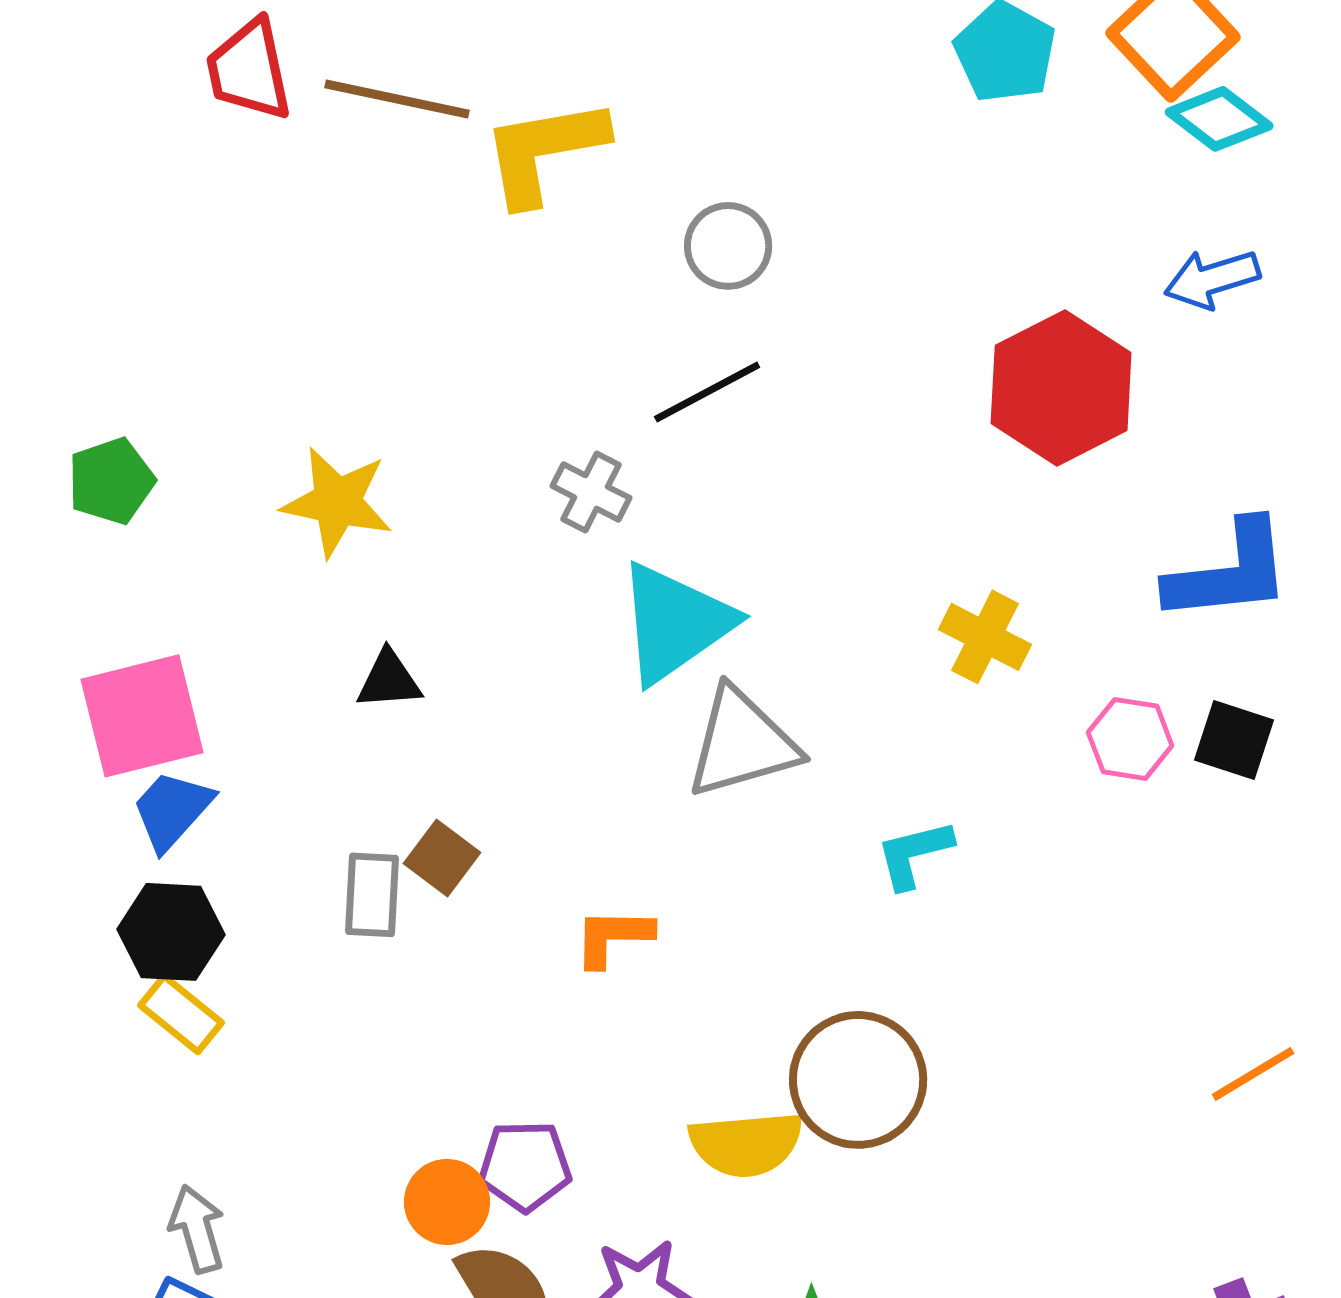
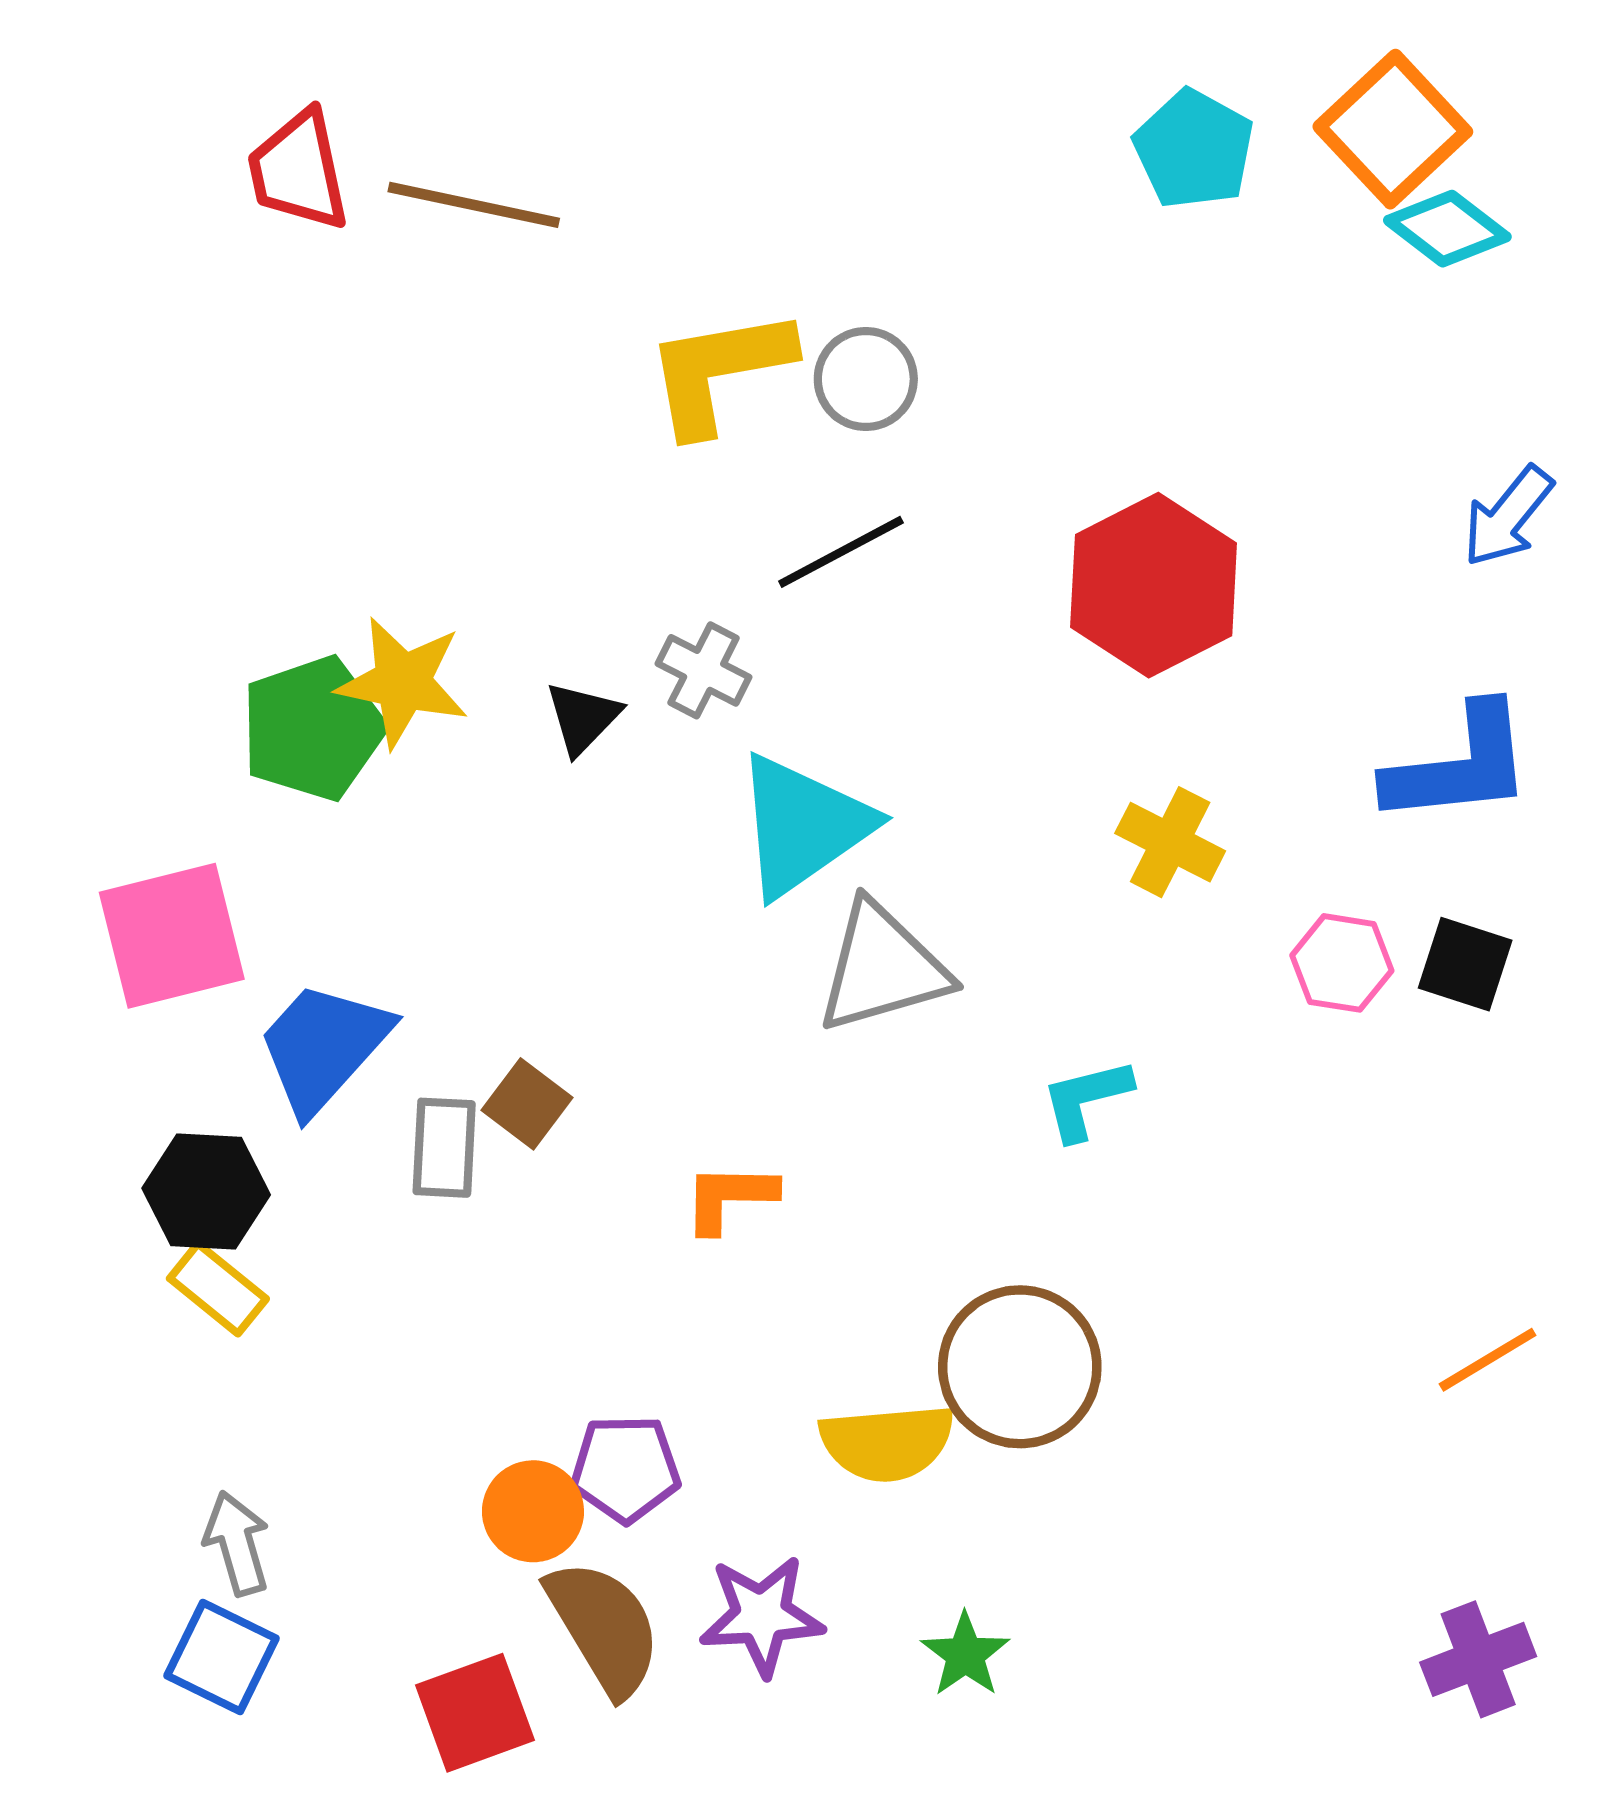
yellow L-shape: (544, 151) -> (719, 371), moved
blue arrow: (1212, 279) -> (1508, 516), moved, turned -34
red hexagon: (1061, 388) -> (1154, 585), moved
green pentagon: (111, 481) -> (313, 728), moved, size x1.4
black triangle: (389, 680) -> (583, 718), moved, turned -42
blue trapezoid: (172, 810) -> (323, 1047), moved, size x1.4

